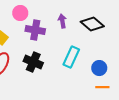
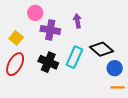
black diamond: (92, 24) -> (102, 49), moved
cyan rectangle: (71, 57) -> (74, 57), moved

